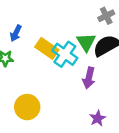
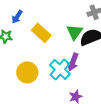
cyan cross: (65, 54) -> (60, 69), moved
yellow circle: (27, 107) -> (27, 72), moved

